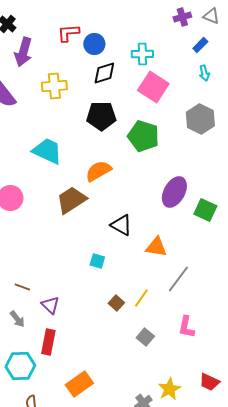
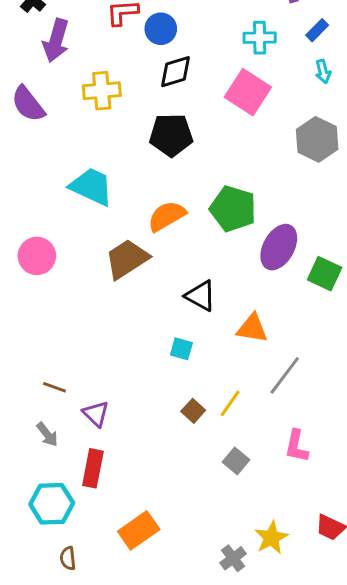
cyan cross: (142, 54) -> (260, 38), moved
green pentagon: (143, 136) -> (233, 209), moved
cyan square: (97, 261) -> (181, 349), moved

